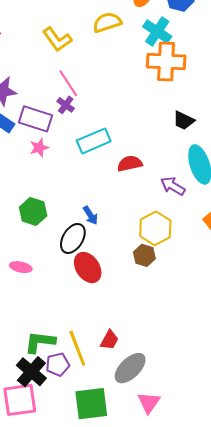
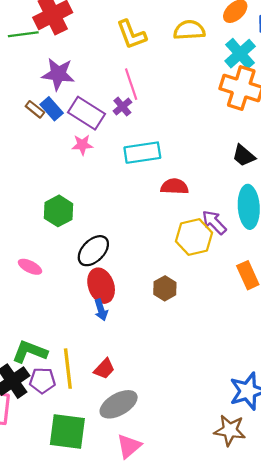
blue arrow: (90, 215) -> (101, 310), moved
yellow hexagon: (155, 228) -> (194, 237), moved

